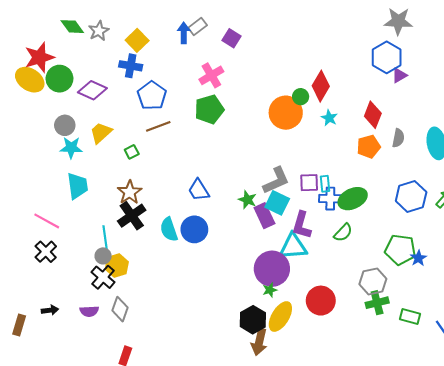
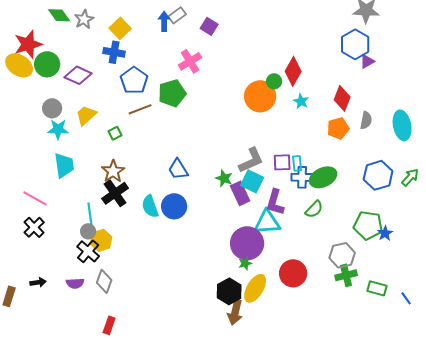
green pentagon: (209, 109) -> (172, 93), moved

